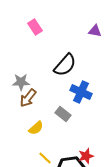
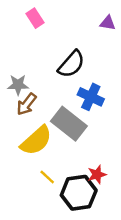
gray rectangle: (63, 114) -> (69, 124), size x1.8
yellow semicircle: (36, 128) -> (36, 141), size x1.8

